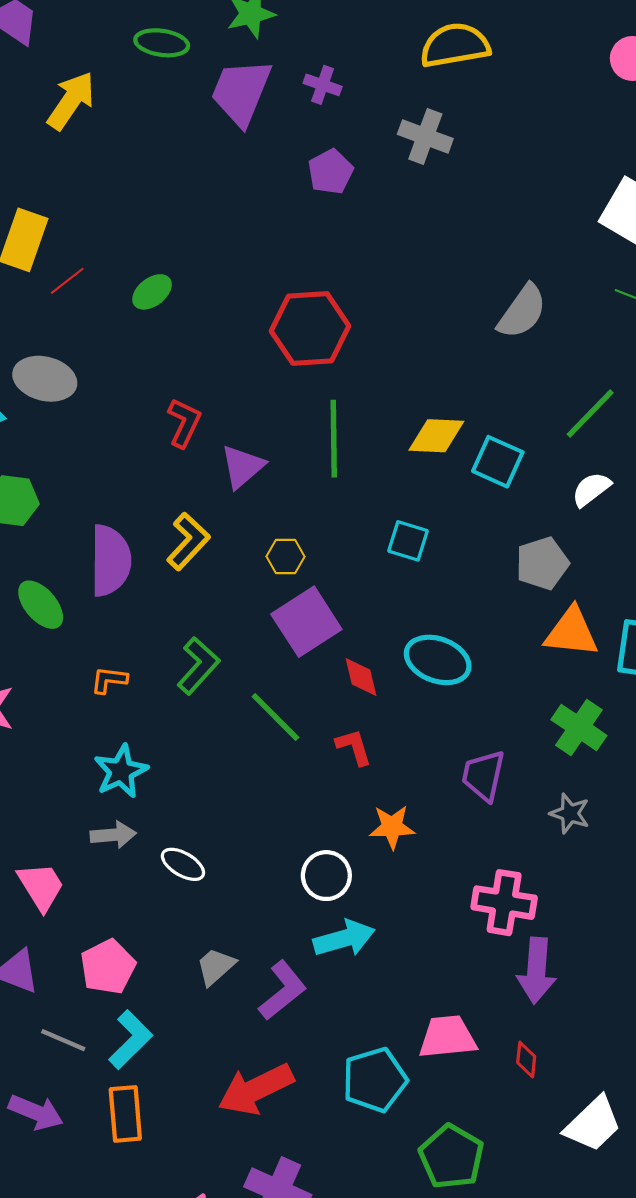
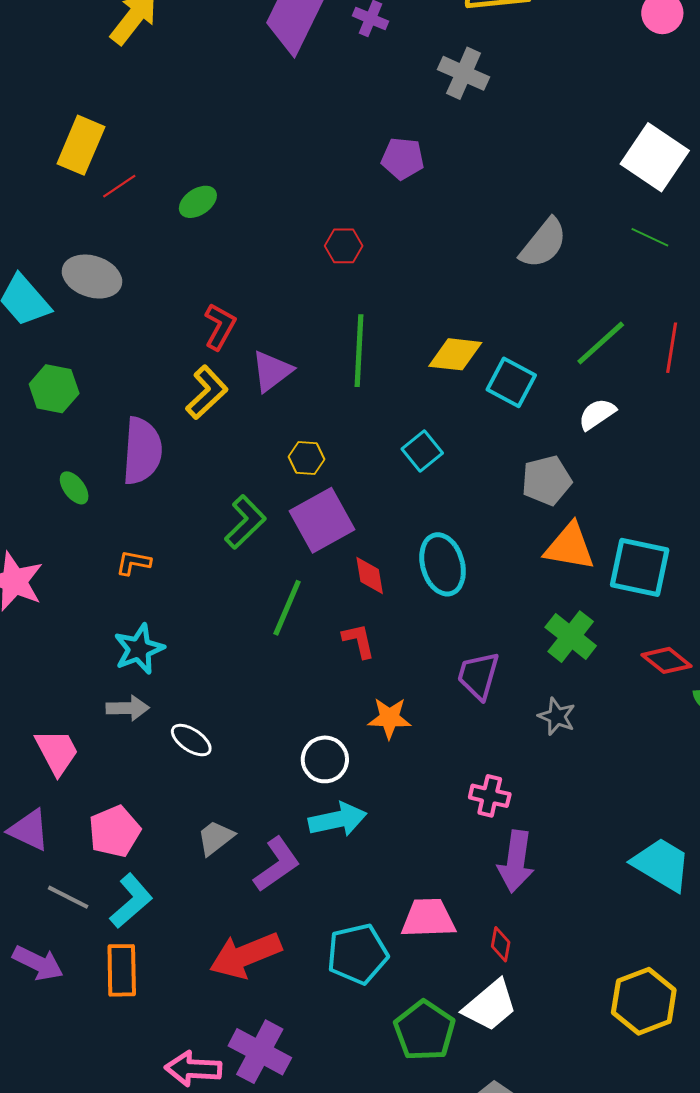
purple pentagon: (330, 172) -> (403, 158), moved, turned 30
red hexagon: (310, 328) -> (344, 246), size x0.5
yellow L-shape: (188, 541) -> (207, 392), moved
cyan square: (408, 541) -> (422, 451), turned 30
green ellipse: (41, 605) -> (74, 488), size x0.7
cyan ellipse: (438, 660) -> (443, 564), turned 50
green L-shape: (198, 666) -> (245, 522), moved
green line: (275, 717) -> (287, 608), turned 64
pink cross: (504, 903) -> (490, 796), size x0.7
white trapezoid: (593, 1124) -> (490, 1005), moved

